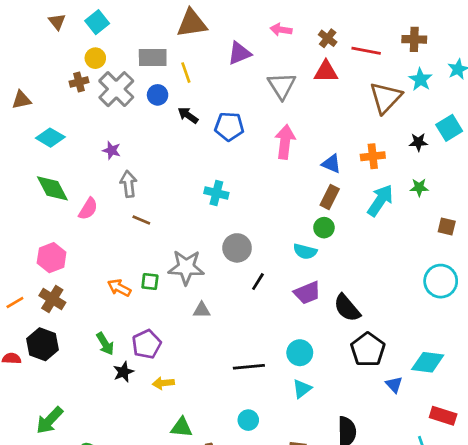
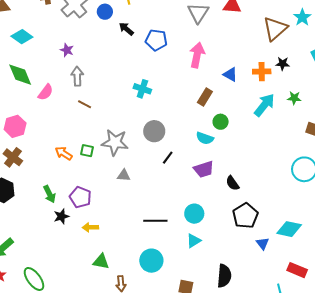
black star: (418, 142) -> (283, 64), moved
brown rectangle: (330, 197) -> (205, 97), moved
black semicircle: (347, 308) -> (232, 183), size x0.7
purple pentagon: (147, 344) -> (80, 197), turned -30
cyan circle: (248, 420) -> (151, 261), size x1.5

